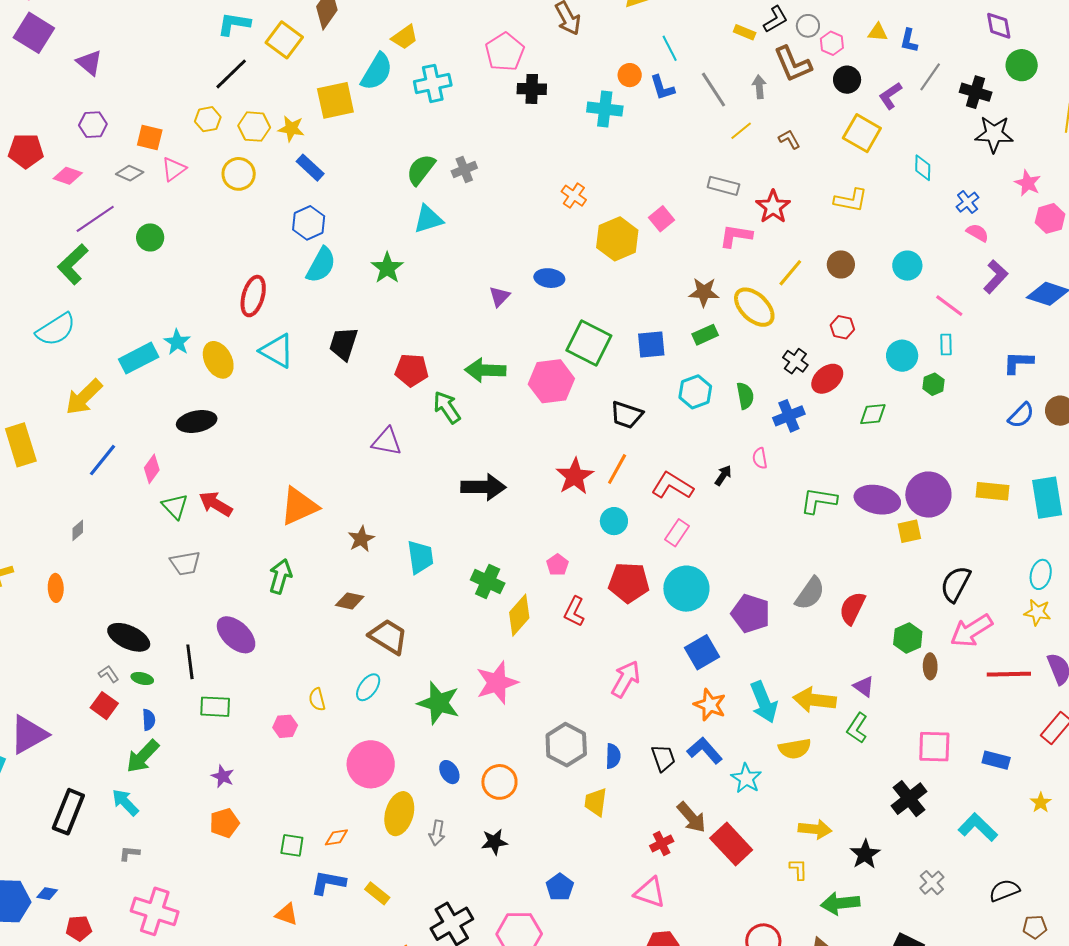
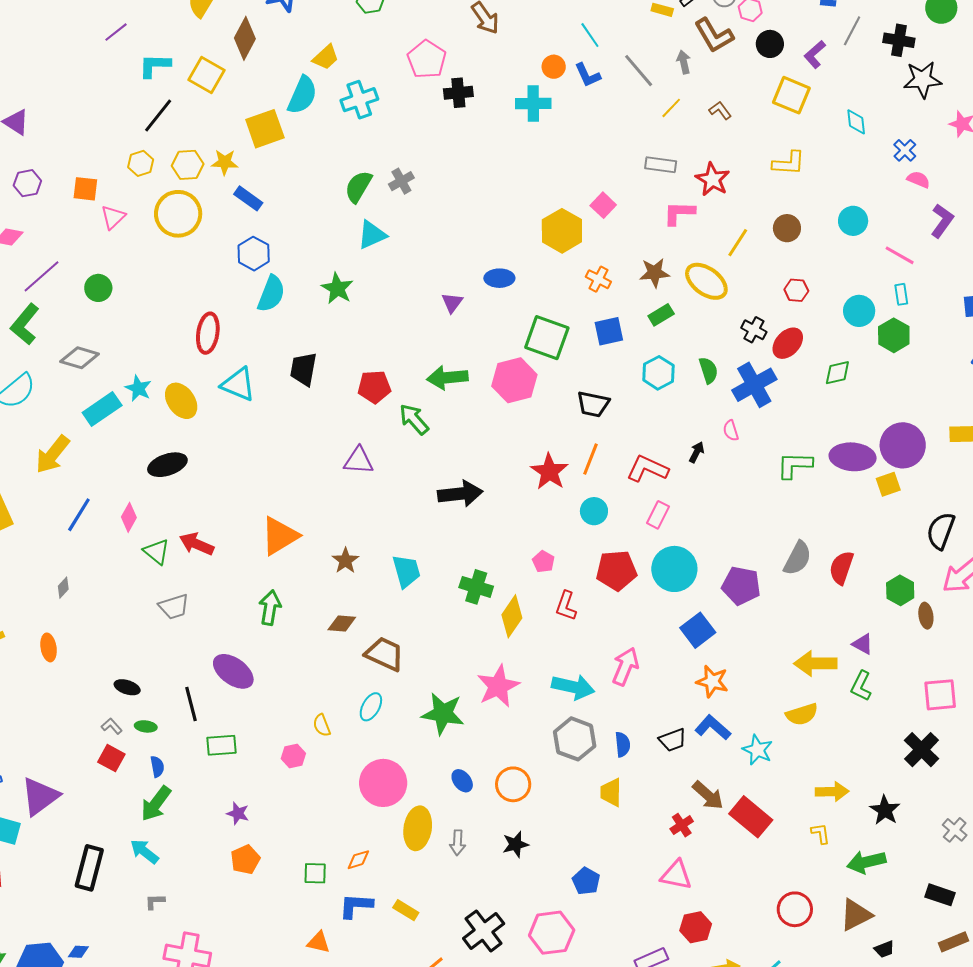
gray diamond: (130, 173) -> (80, 358), moved, size x1.4
yellow circle: (239, 174) -> (178, 214), size x1.4
orange cross: (574, 196) -> (598, 279), moved
green hexagon: (933, 384) -> (894, 335), size x1.5
blue cross: (789, 416) -> (754, 385), size x1.4
black ellipse: (129, 637) -> (127, 687), size x0.6
cyan arrow: (764, 702) -> (573, 687), moved, turned -48
black trapezoid: (663, 758) -> (673, 740), turned 96

